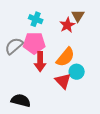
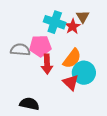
cyan cross: (36, 19) -> (55, 22), moved, size x1.5
gray semicircle: (14, 46) -> (20, 50), turned 48
cyan circle: (77, 72) -> (84, 73), size x1.5

